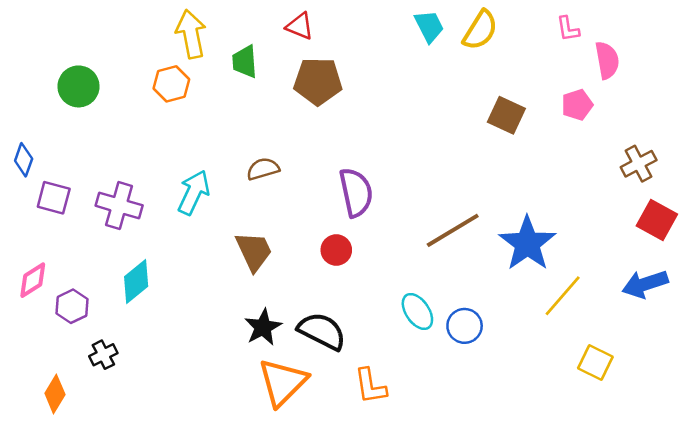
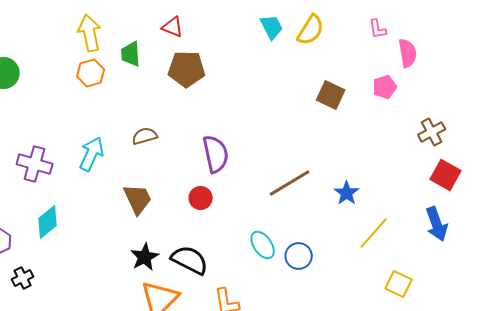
orange hexagon: (171, 84) -> (91, 73), moved
blue star: (527, 243) -> (347, 193), size x0.6
blue arrow: (645, 284) -> (437, 224), turned -92

